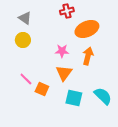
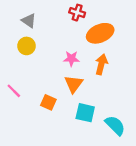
red cross: (67, 11) -> (77, 13), turned 32
pink line: (26, 79) -> (14, 91), moved
cyan semicircle: (103, 96) -> (115, 125), moved

